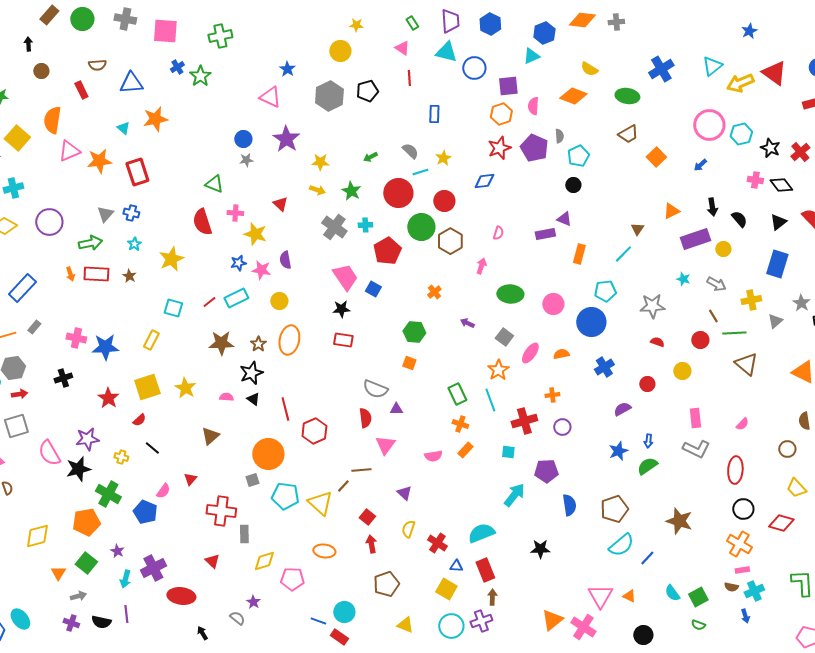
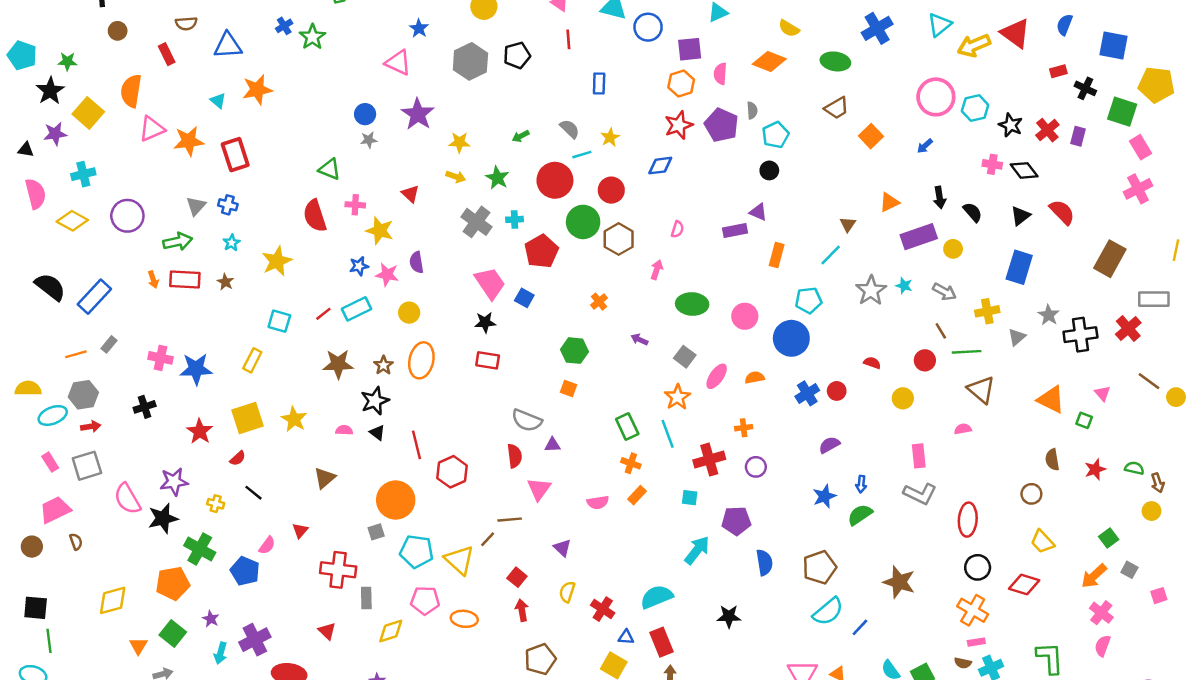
gray star: (652, 306) -> (871, 291), moved, turned -30
red circle: (647, 384) -> (837, 391), moved
pink semicircle: (742, 424) -> (963, 429), moved, turned -144
pink pentagon: (292, 579) -> (425, 600), moved

